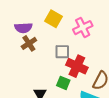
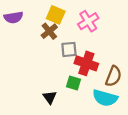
purple semicircle: (23, 28) -> (13, 17), moved
brown cross: (29, 43) -> (49, 31), moved

